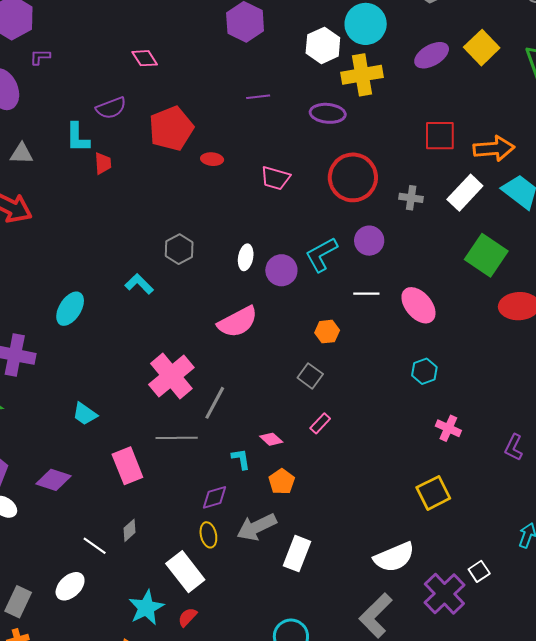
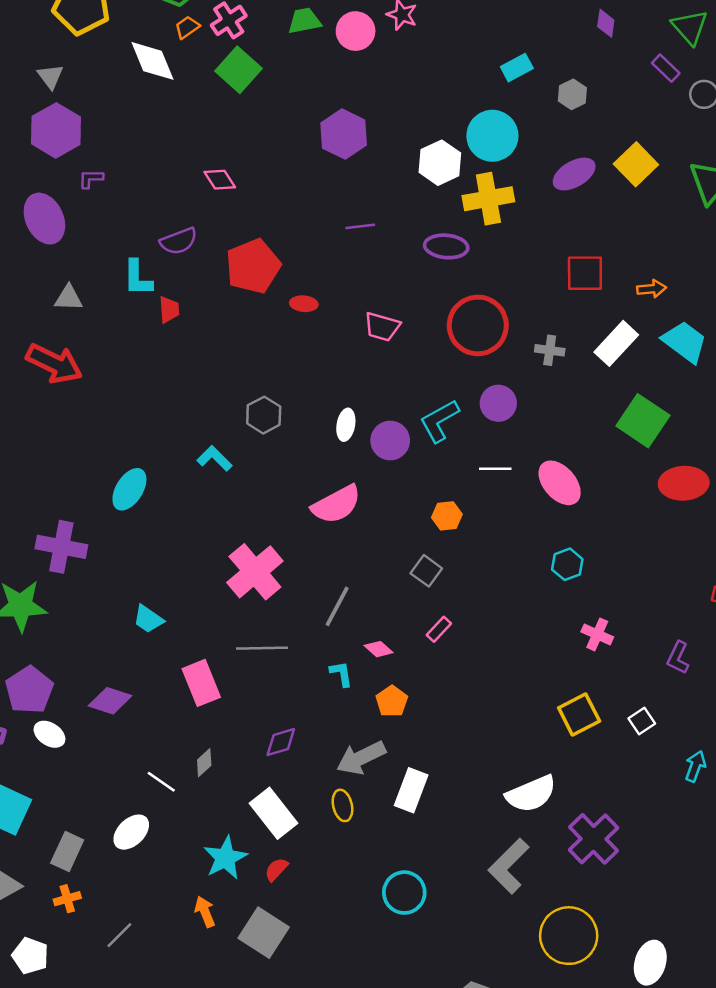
orange arrow: (494, 148) -> (652, 289), size x0.6
gray line: (215, 403) -> (337, 606), moved
purple diamond: (215, 497) -> (281, 742), moved
yellow ellipse: (208, 535) -> (343, 805), moved
white square: (479, 571) -> (642, 721), moved

